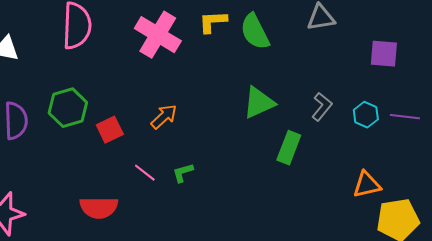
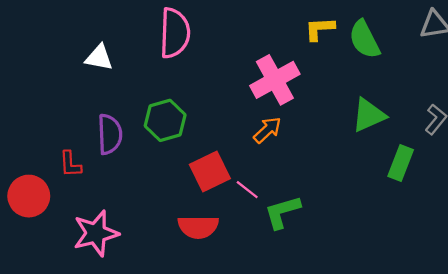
pink cross: (158, 35) -> (275, 80), moved, turned 30
red square: (110, 130) -> (210, 172), moved, size x1.4
green L-shape: (183, 173) -> (282, 212), moved, size x1.6

